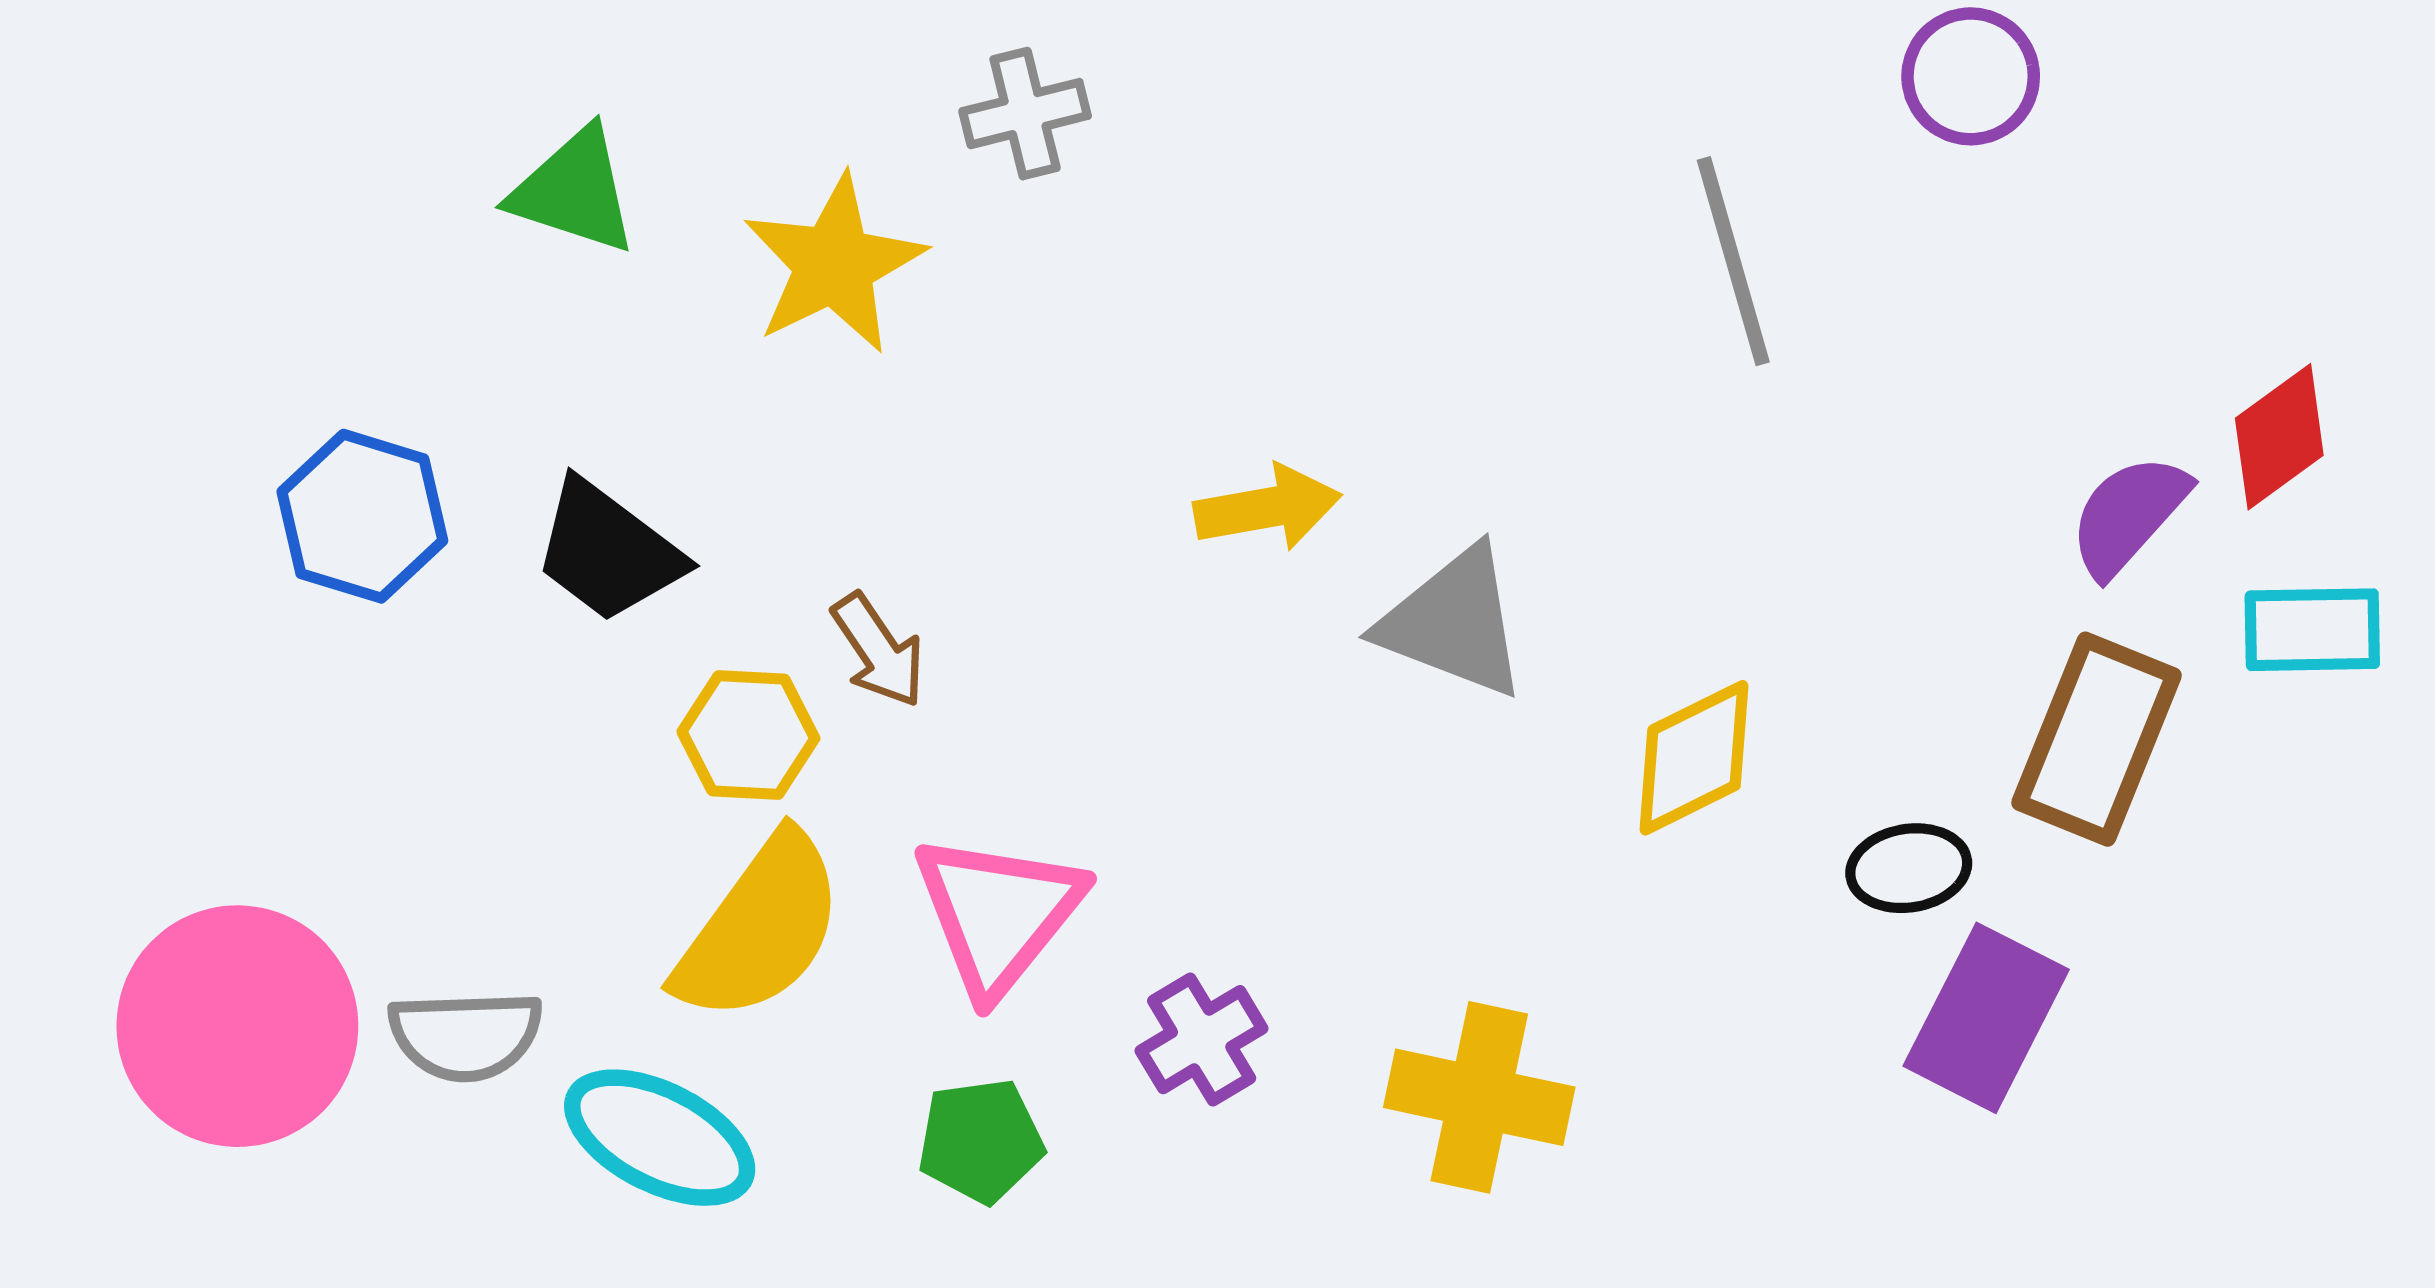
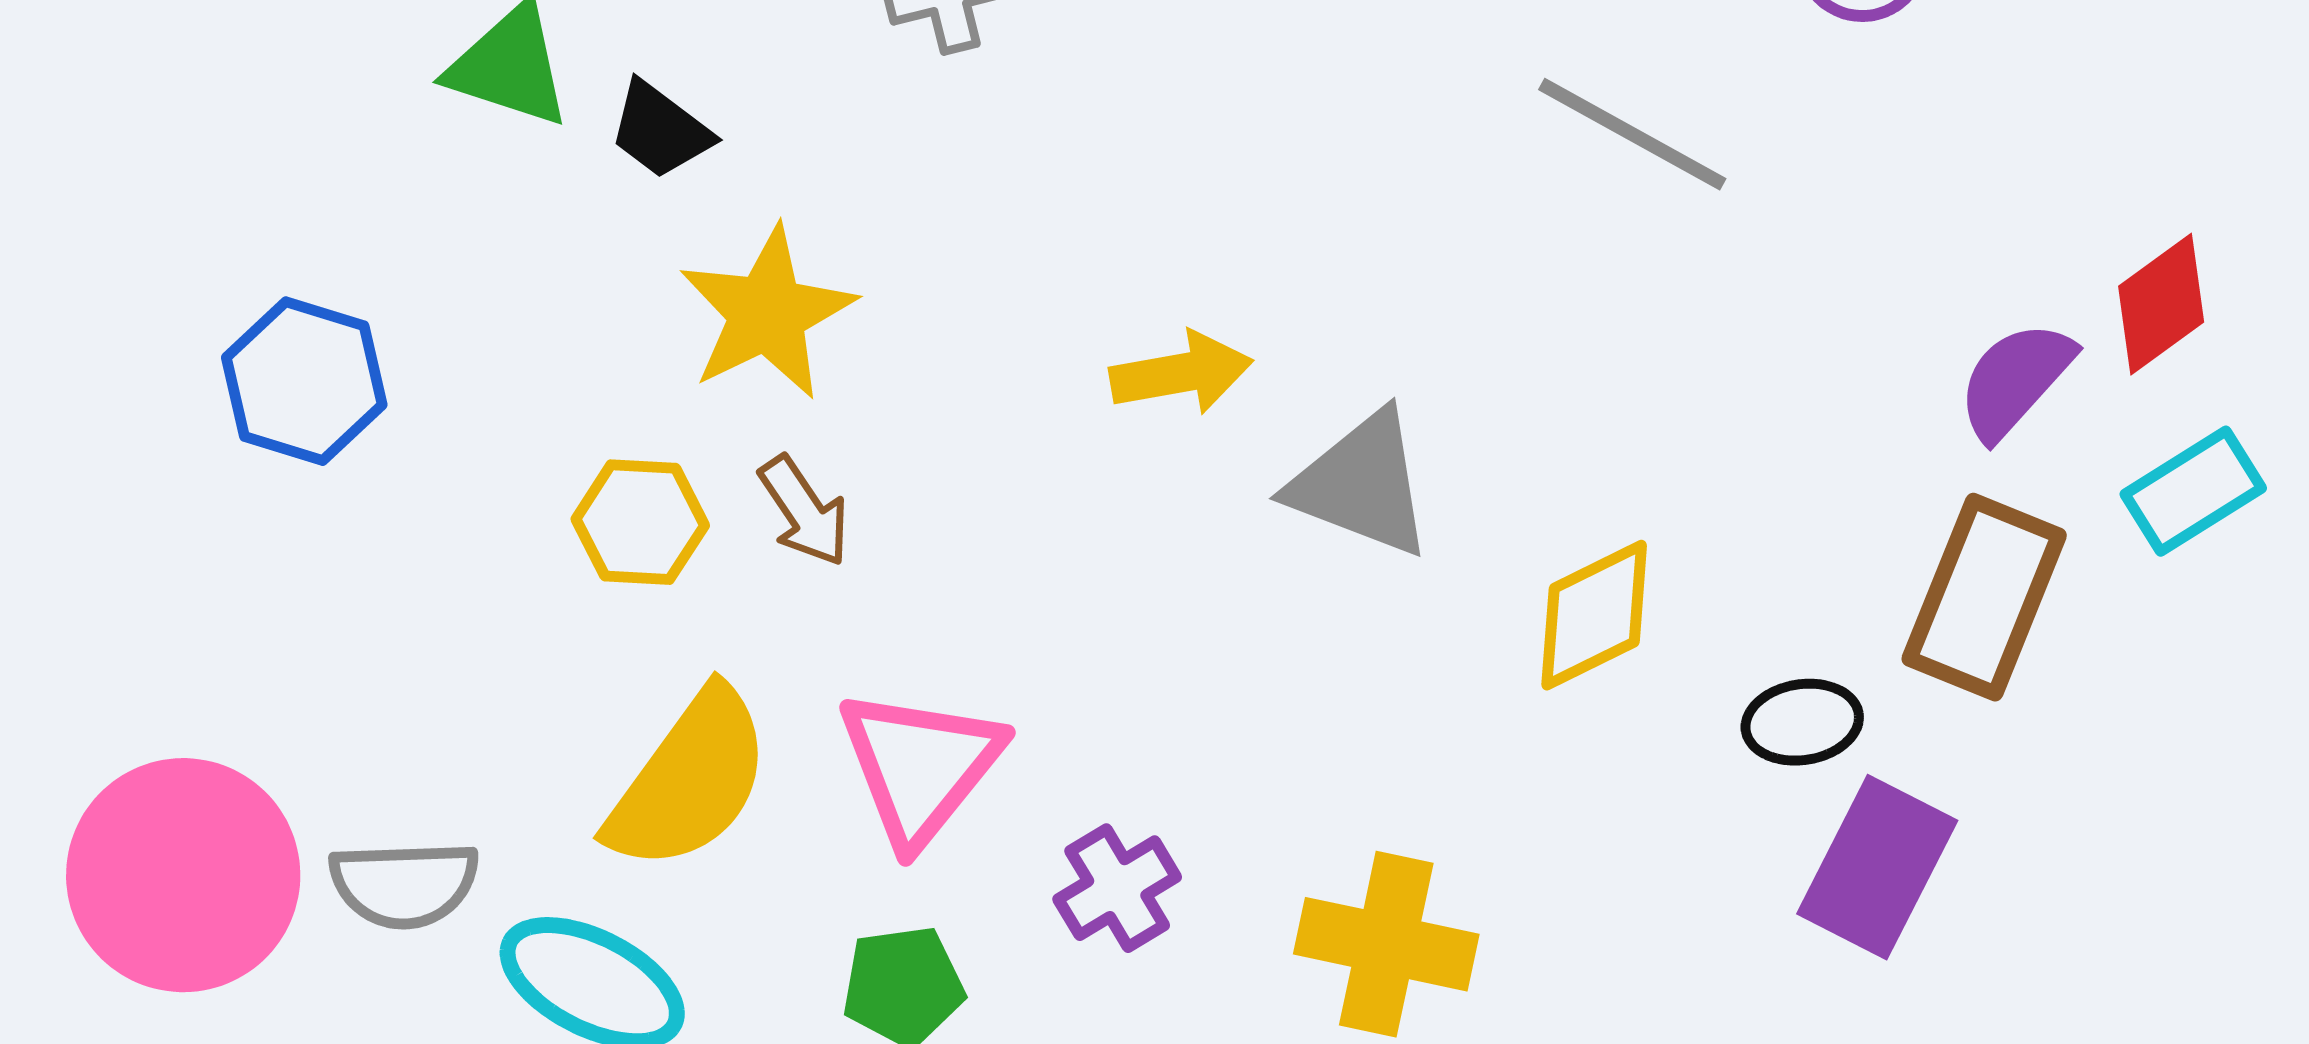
gray line: (1733, 261) -> (1632, 134), turned -45
yellow star: (834, 264) -> (767, 313), moved
black trapezoid: (608, 551) -> (660, 130), moved, size x0.7
cyan rectangle: (2312, 630) -> (2193, 491), turned -31
yellow hexagon: (748, 735) -> (640, 522), moved

